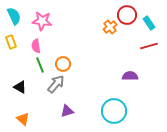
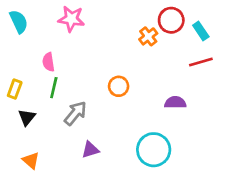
pink star: (42, 21) -> (71, 19), moved
yellow rectangle: (11, 42) -> (15, 89), moved, turned 40
orange circle: (63, 64) -> (119, 86), moved
green line: (40, 65) -> (54, 88), turned 35
black triangle: (20, 87) -> (27, 117), turned 40

